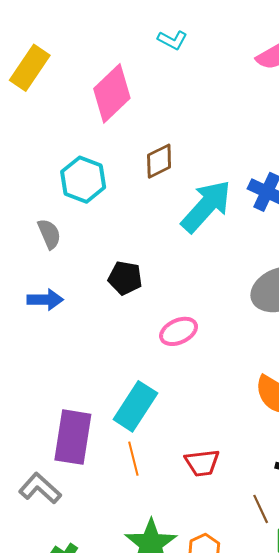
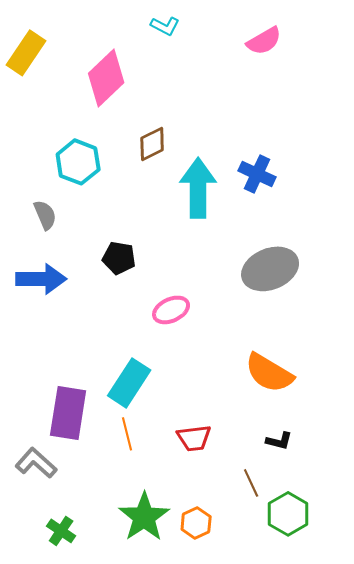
cyan arrow: (206, 206) -> (198, 188), turned -42
blue arrow: (45, 300) -> (41, 279), size x1.4

